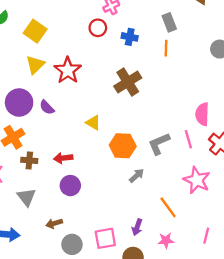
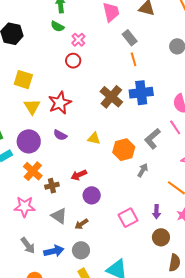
blue cross: (130, 37) -> (141, 93), moved, size x1.6
red star: (68, 70) -> (60, 103), turned 30
purple semicircle: (47, 107) -> (60, 135), moved
brown arrow: (54, 223) -> (81, 224), moved
pink square: (105, 238) -> (128, 218), moved
gray circle: (72, 244) -> (81, 250), moved

